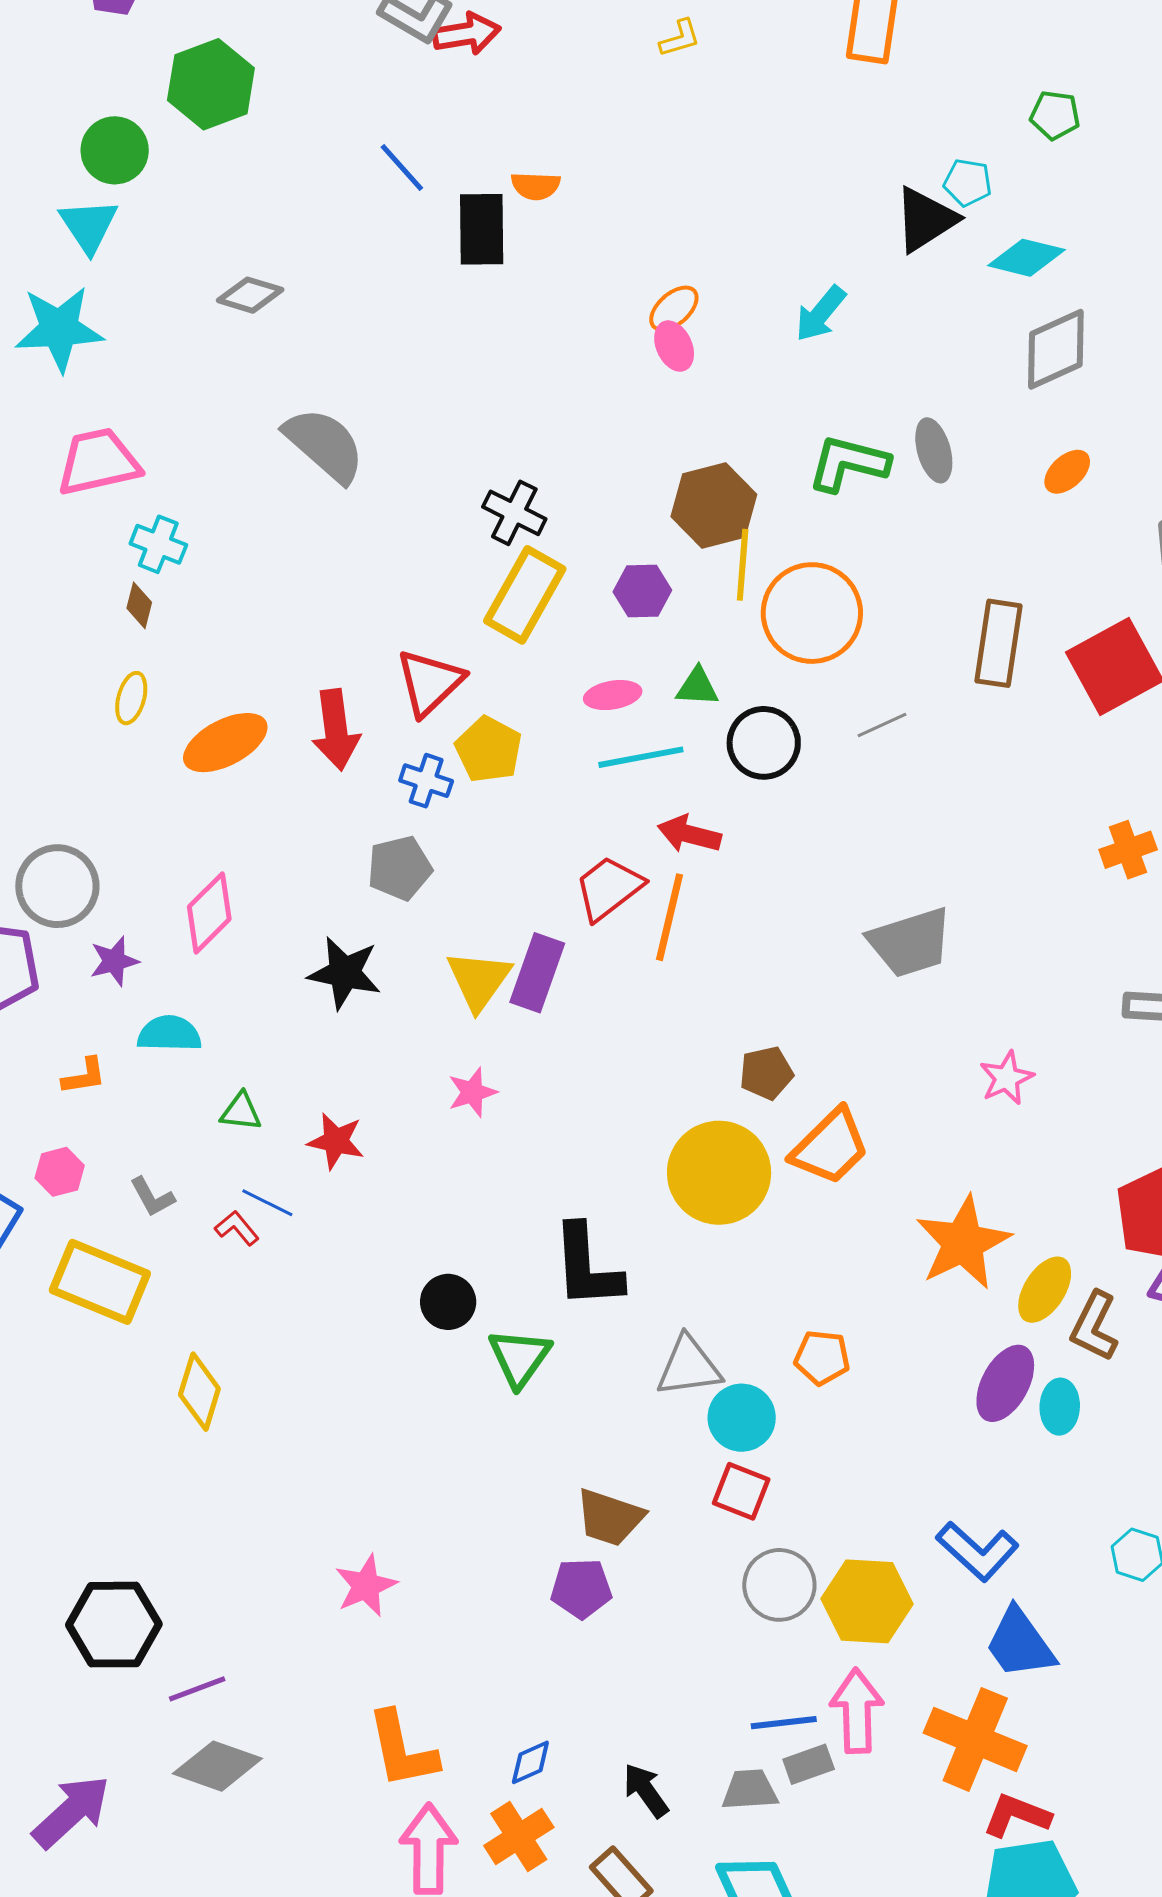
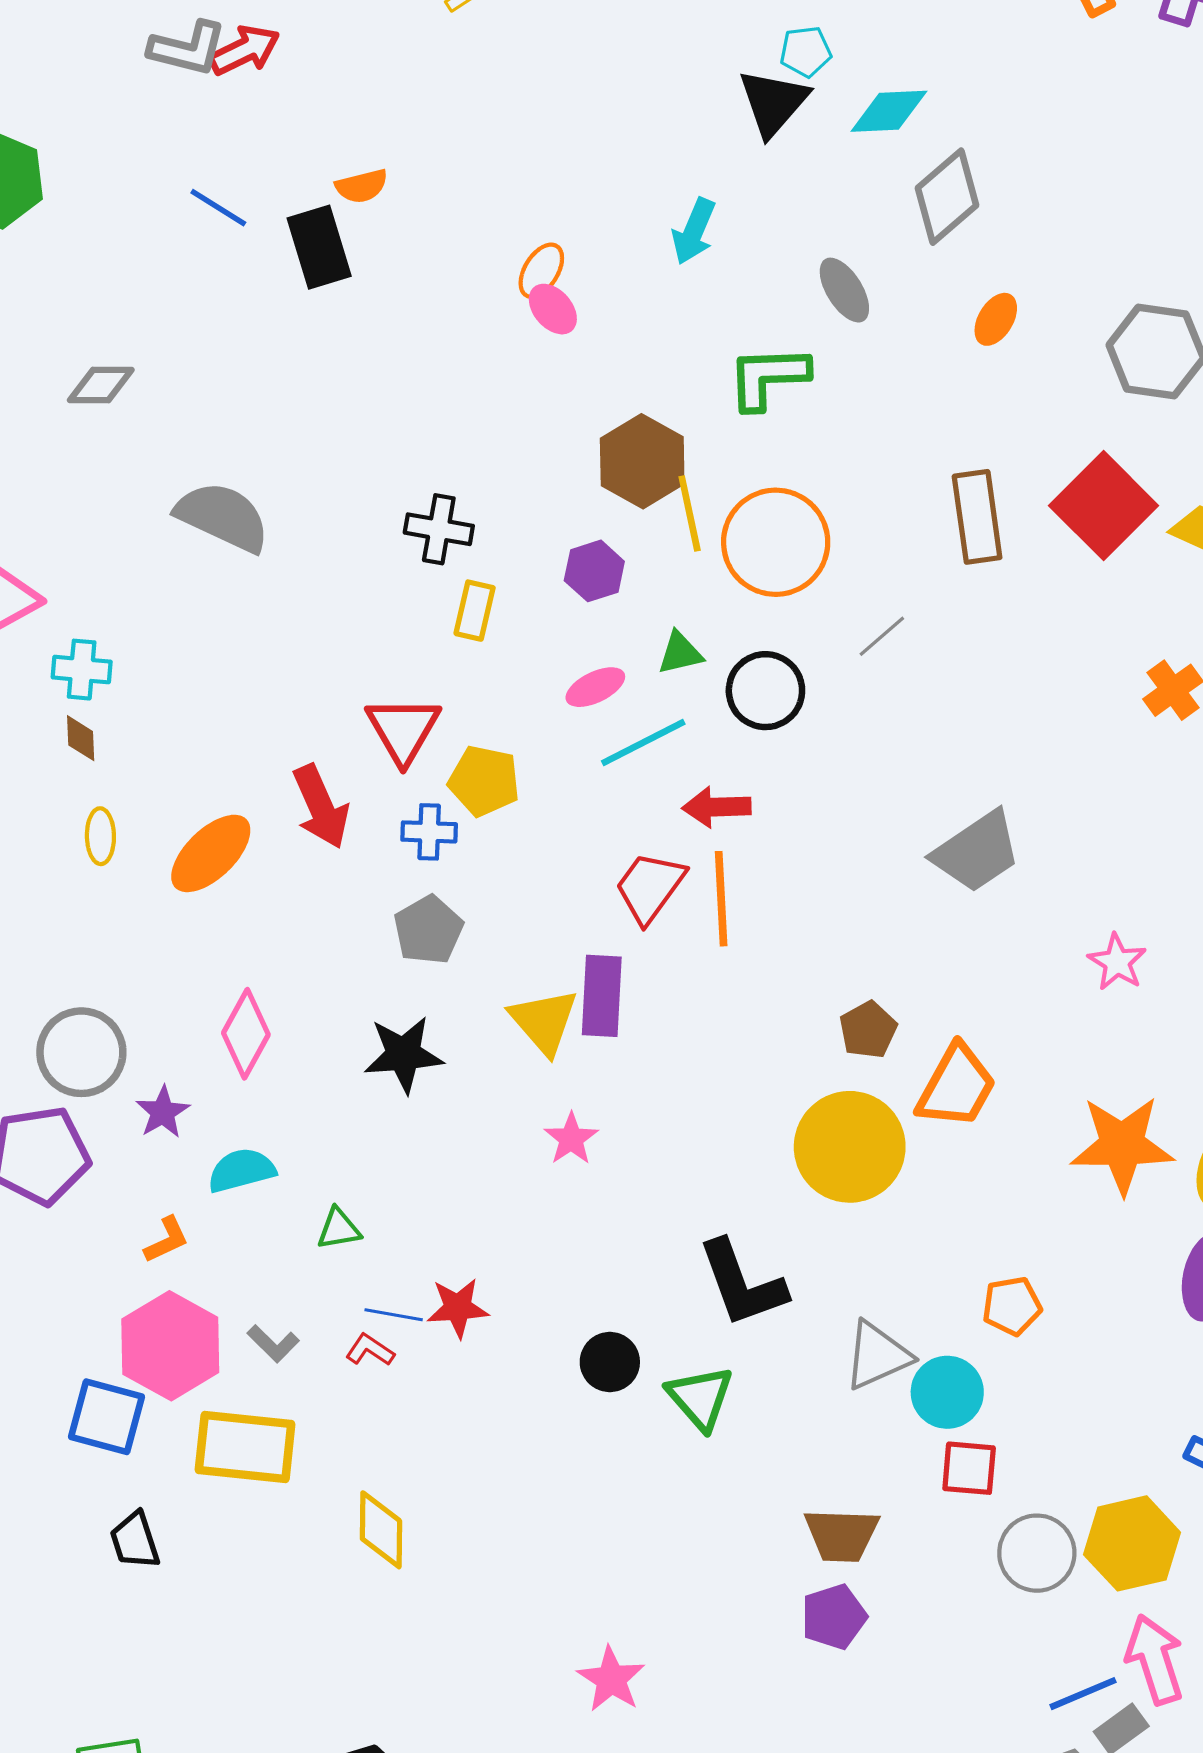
gray ellipse: (934, 450) -> (844, 290), moved
yellow rectangle: (525, 595) -> (475, 611), size x0.6
red star: (336, 1141) -> (458, 1308), moved
pink hexagon: (60, 1172) -> (170, 1346), size x2.0
orange star: (963, 1243) -> (1122, 1145), turned -30

